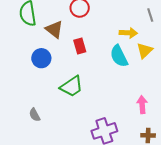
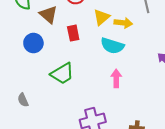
yellow triangle: (145, 51) -> (102, 17), moved
cyan semicircle: (119, 56) -> (112, 46), turned -50
pink arrow: (142, 105) -> (116, 78), moved

